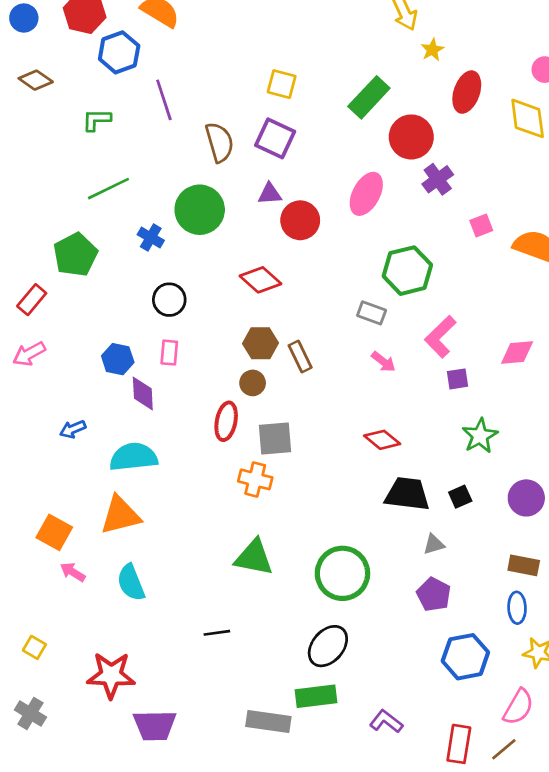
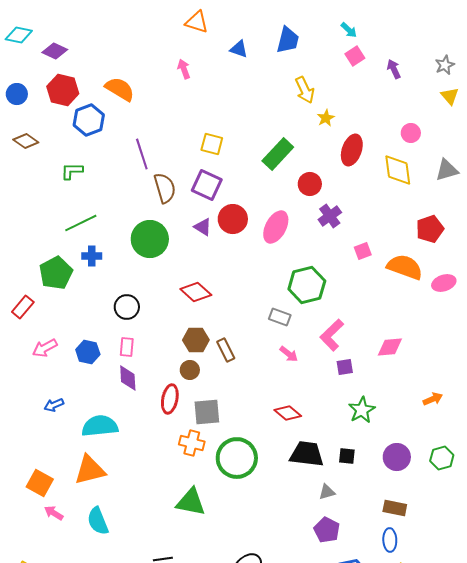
purple line: (164, 100) -> (142, 154), moved
red circle: (411, 137) -> (310, 184), size x0.7
purple triangle: (270, 194) -> (203, 227), turned 36
red circle: (300, 220) -> (233, 219), moved
blue cross: (151, 237) -> (92, 256), moved, turned -30
pink arrow: (29, 354) -> (45, 348), moved
purple diamond: (143, 394) -> (128, 378), moved
black square: (460, 497) -> (347, 456), turned 30
green circle: (342, 573) -> (237, 458), moved

